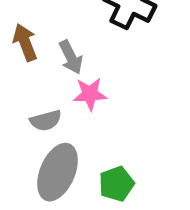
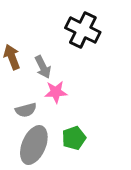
green pentagon: (116, 184) -> (74, 138), moved

